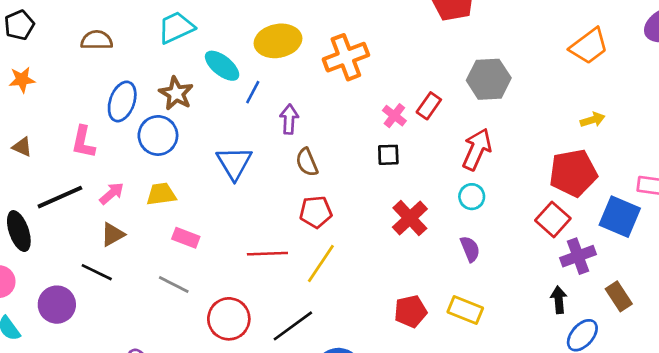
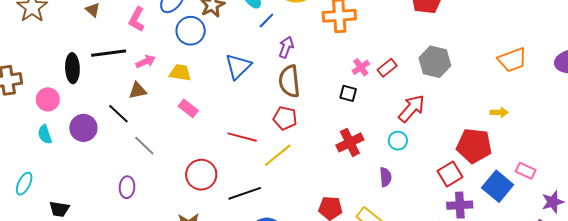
brown semicircle: (307, 162) -> (289, 81), size x1.5
gray line: (174, 285) -> (144, 146), moved

